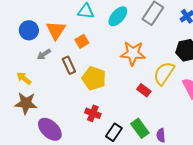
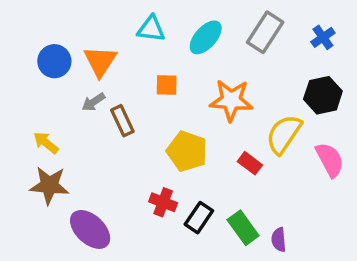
orange square: (82, 41) -> (167, 85), moved, turned 32
gray arrow: (44, 54) -> (93, 102), moved
yellow pentagon: (94, 78) -> (187, 151), moved
black rectangle: (114, 132) -> (199, 218), moved

